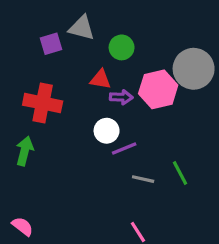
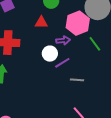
purple arrow: (121, 97) -> (63, 40), moved
green line: (180, 173) -> (95, 44), moved

